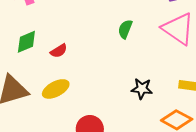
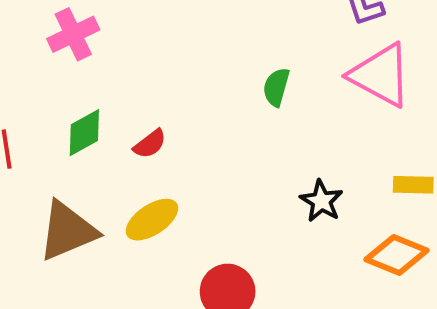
black star: (142, 89) -> (321, 201), turned 30

